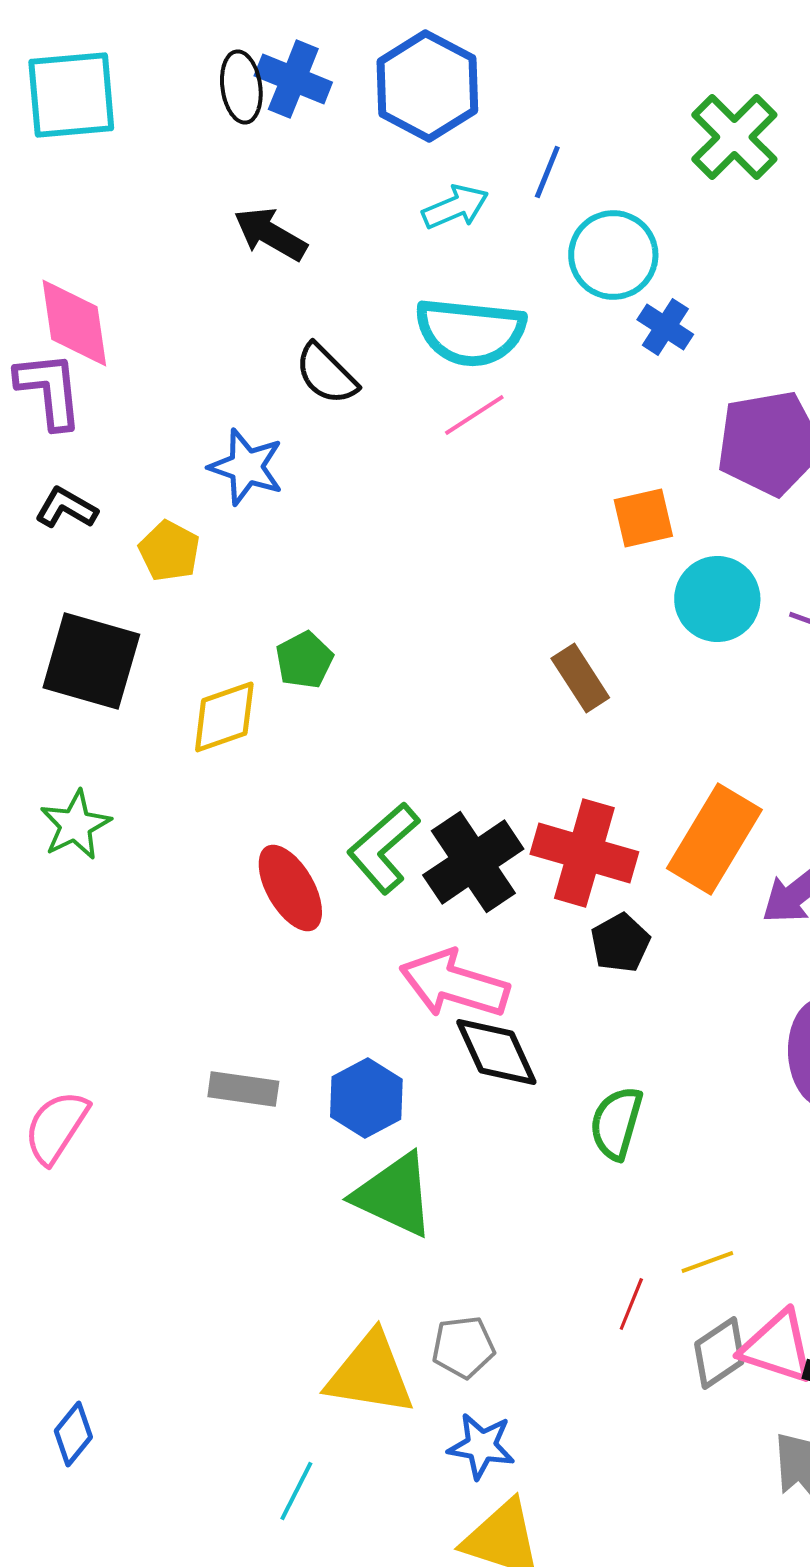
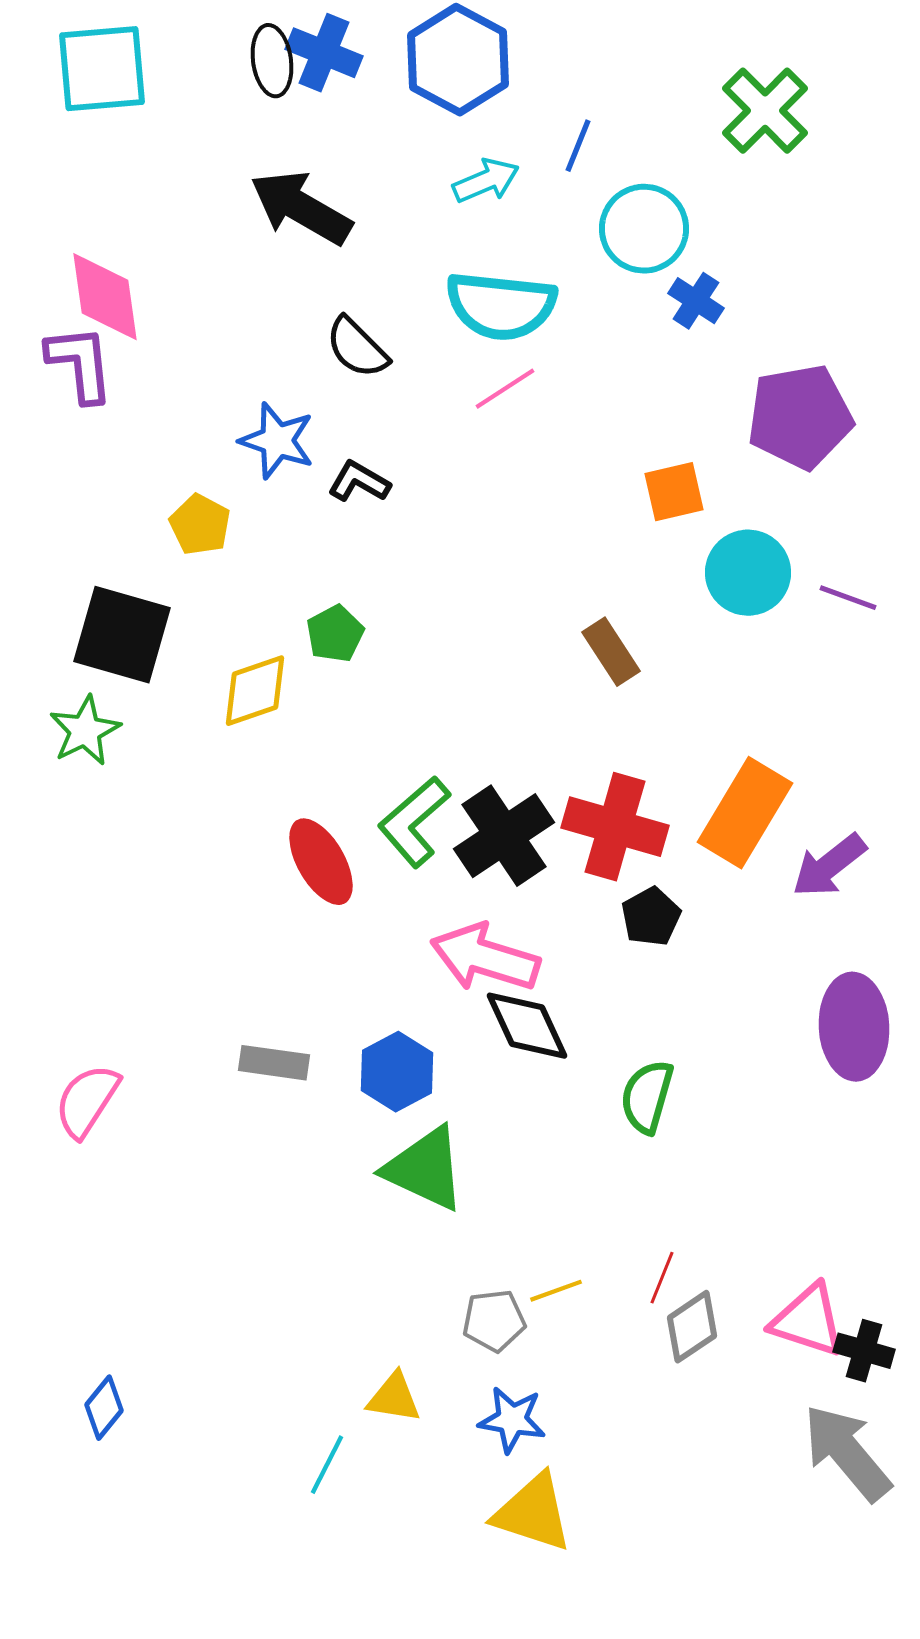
black arrow: (270, 234) -> (301, 208), size x1.4
black L-shape: (66, 508) -> (359, 482), moved
green star: (75, 825) -> (85, 731), moved
yellow line: (707, 1262) -> (556, 1291), moved
gray diamond: (719, 1353) -> (692, 1327), moved
yellow triangle: (370, 1374) -> (394, 1398), moved, size x0.6

